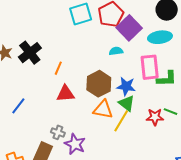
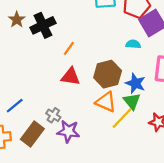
blue line: (18, 106) -> (15, 106), moved
purple star: (75, 144) -> (68, 131), turned -30

